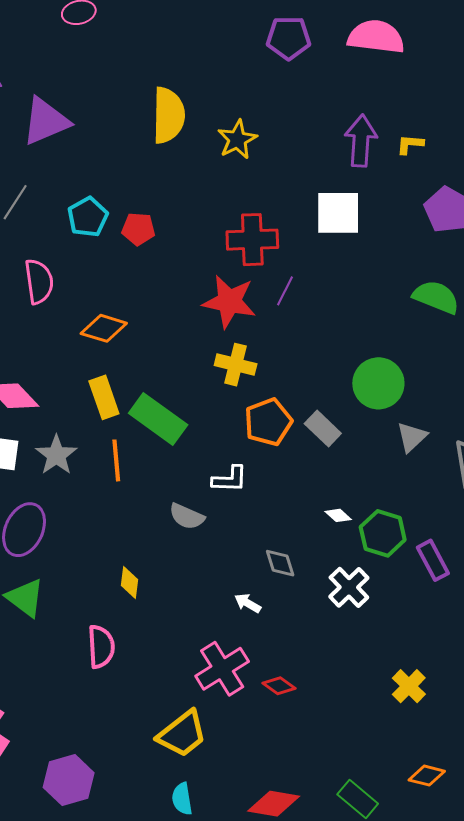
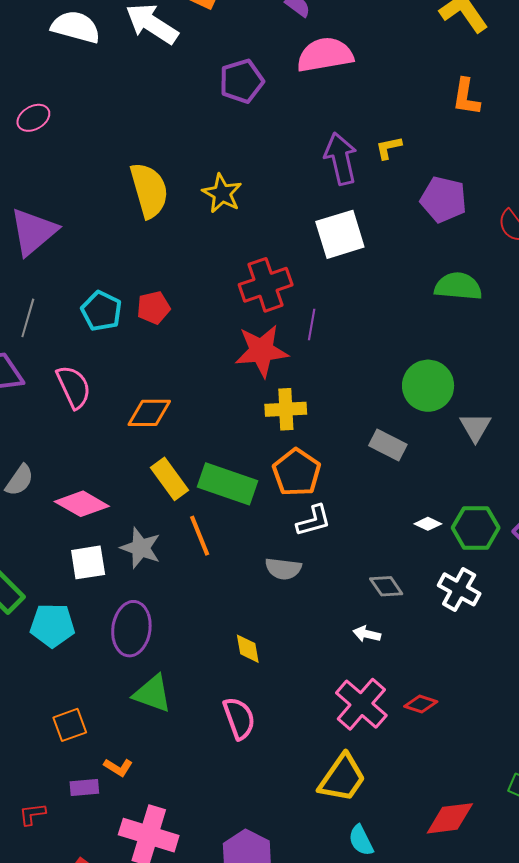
orange pentagon: (268, 422) -> (297, 472), moved

